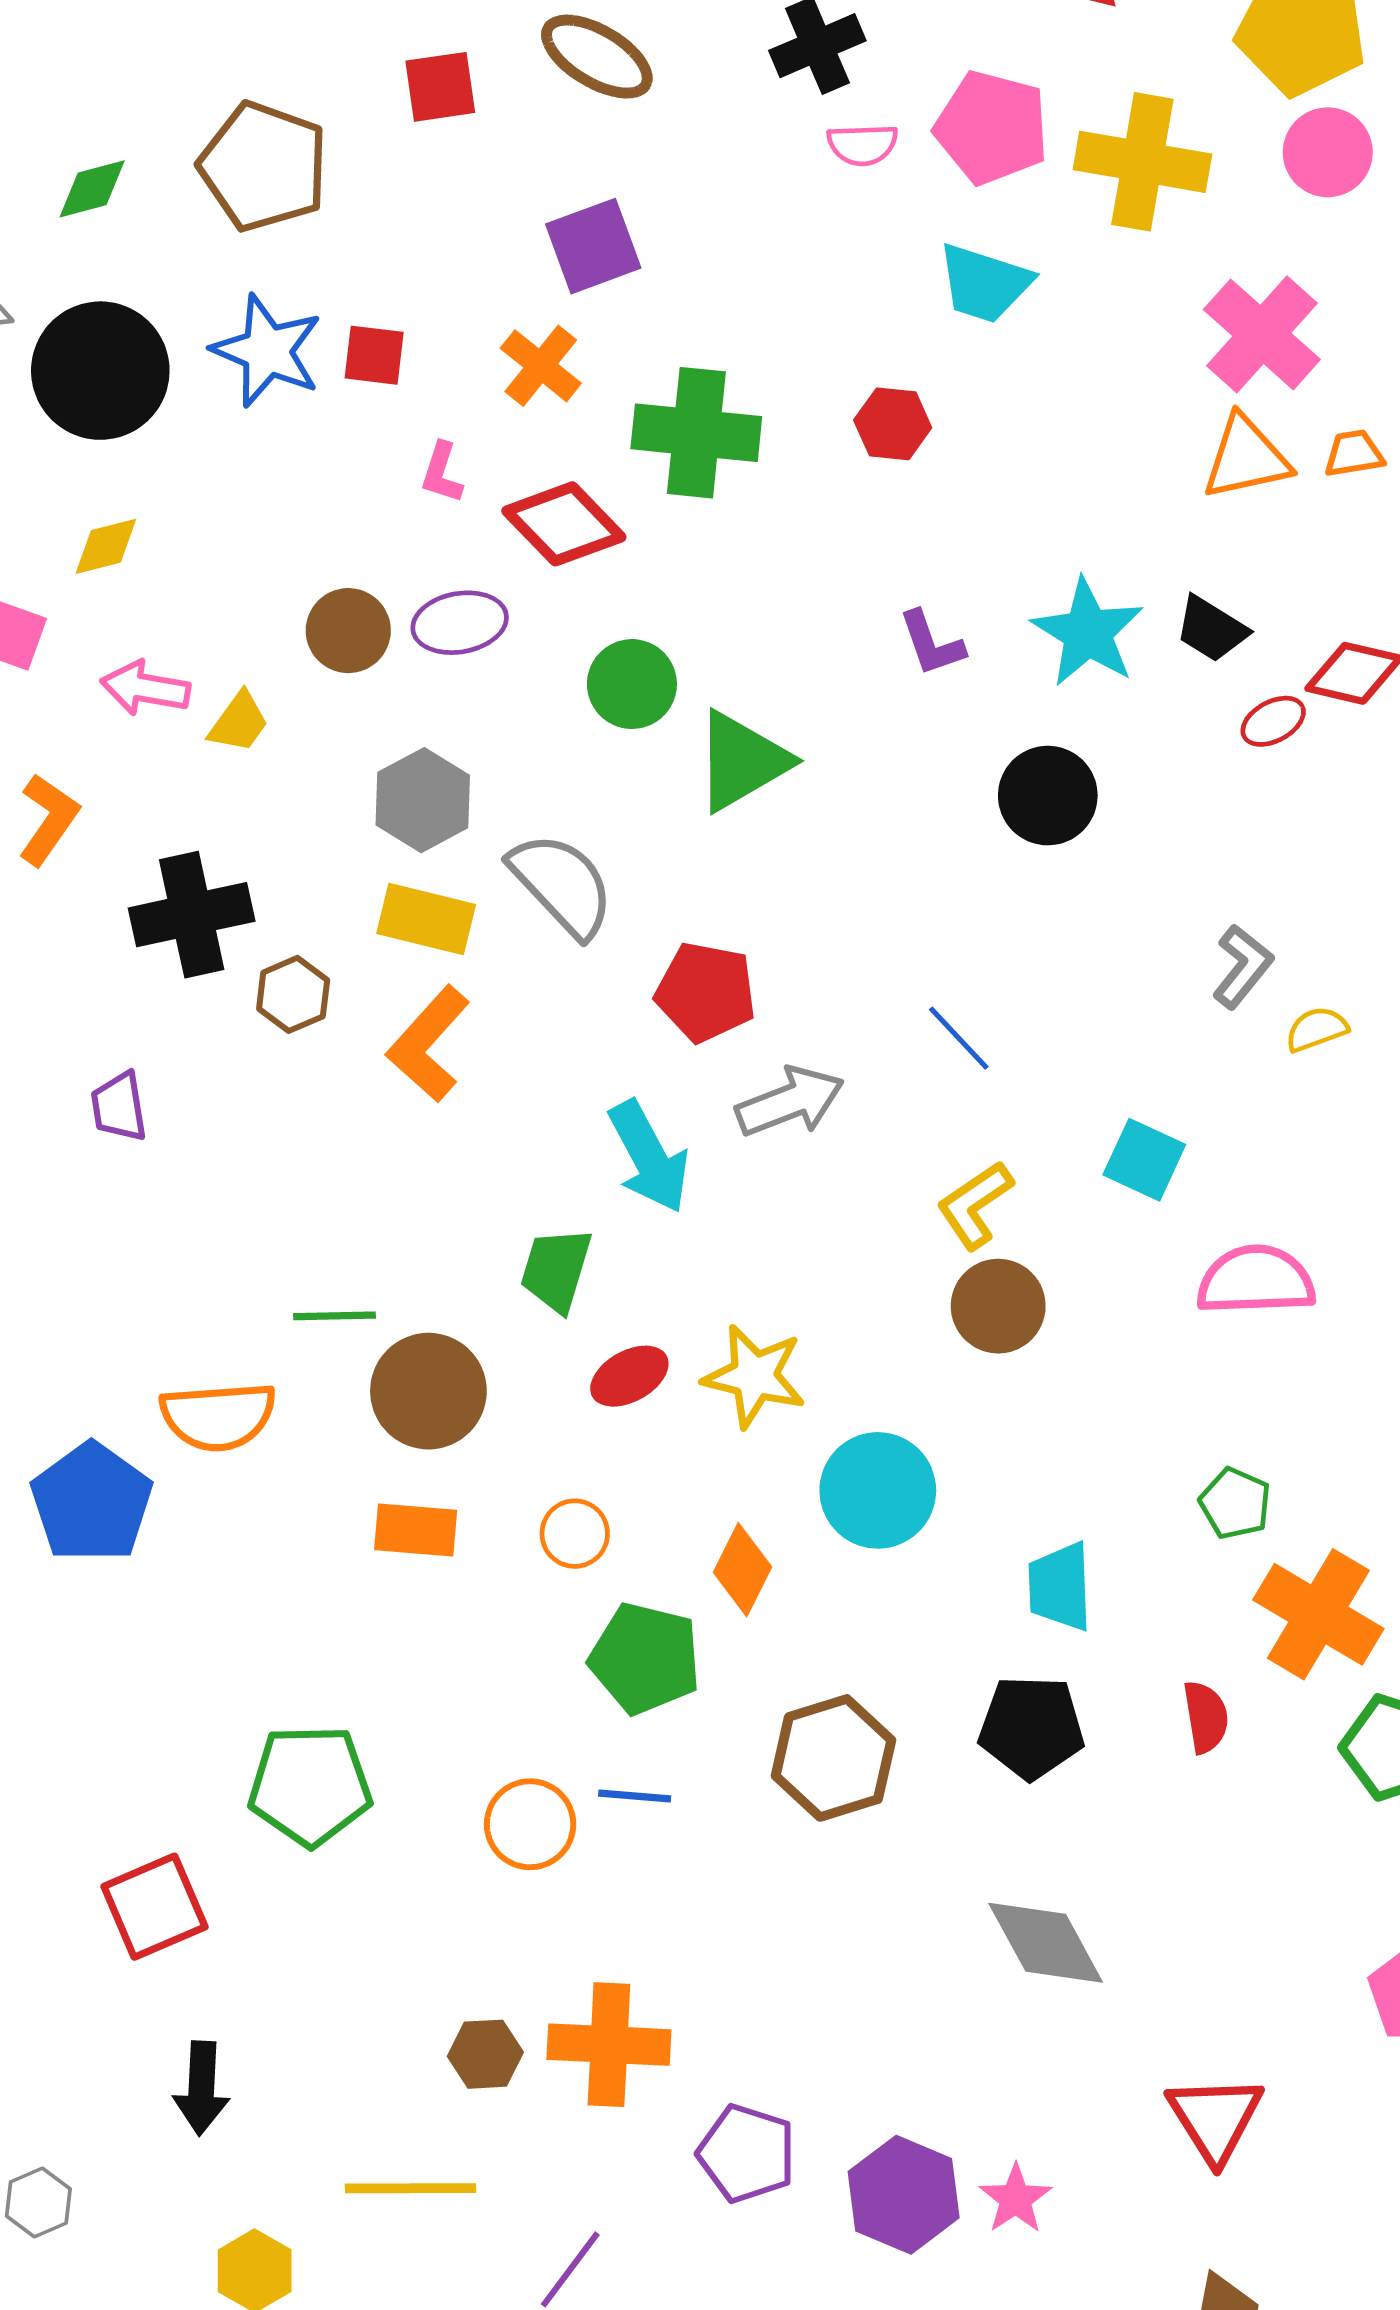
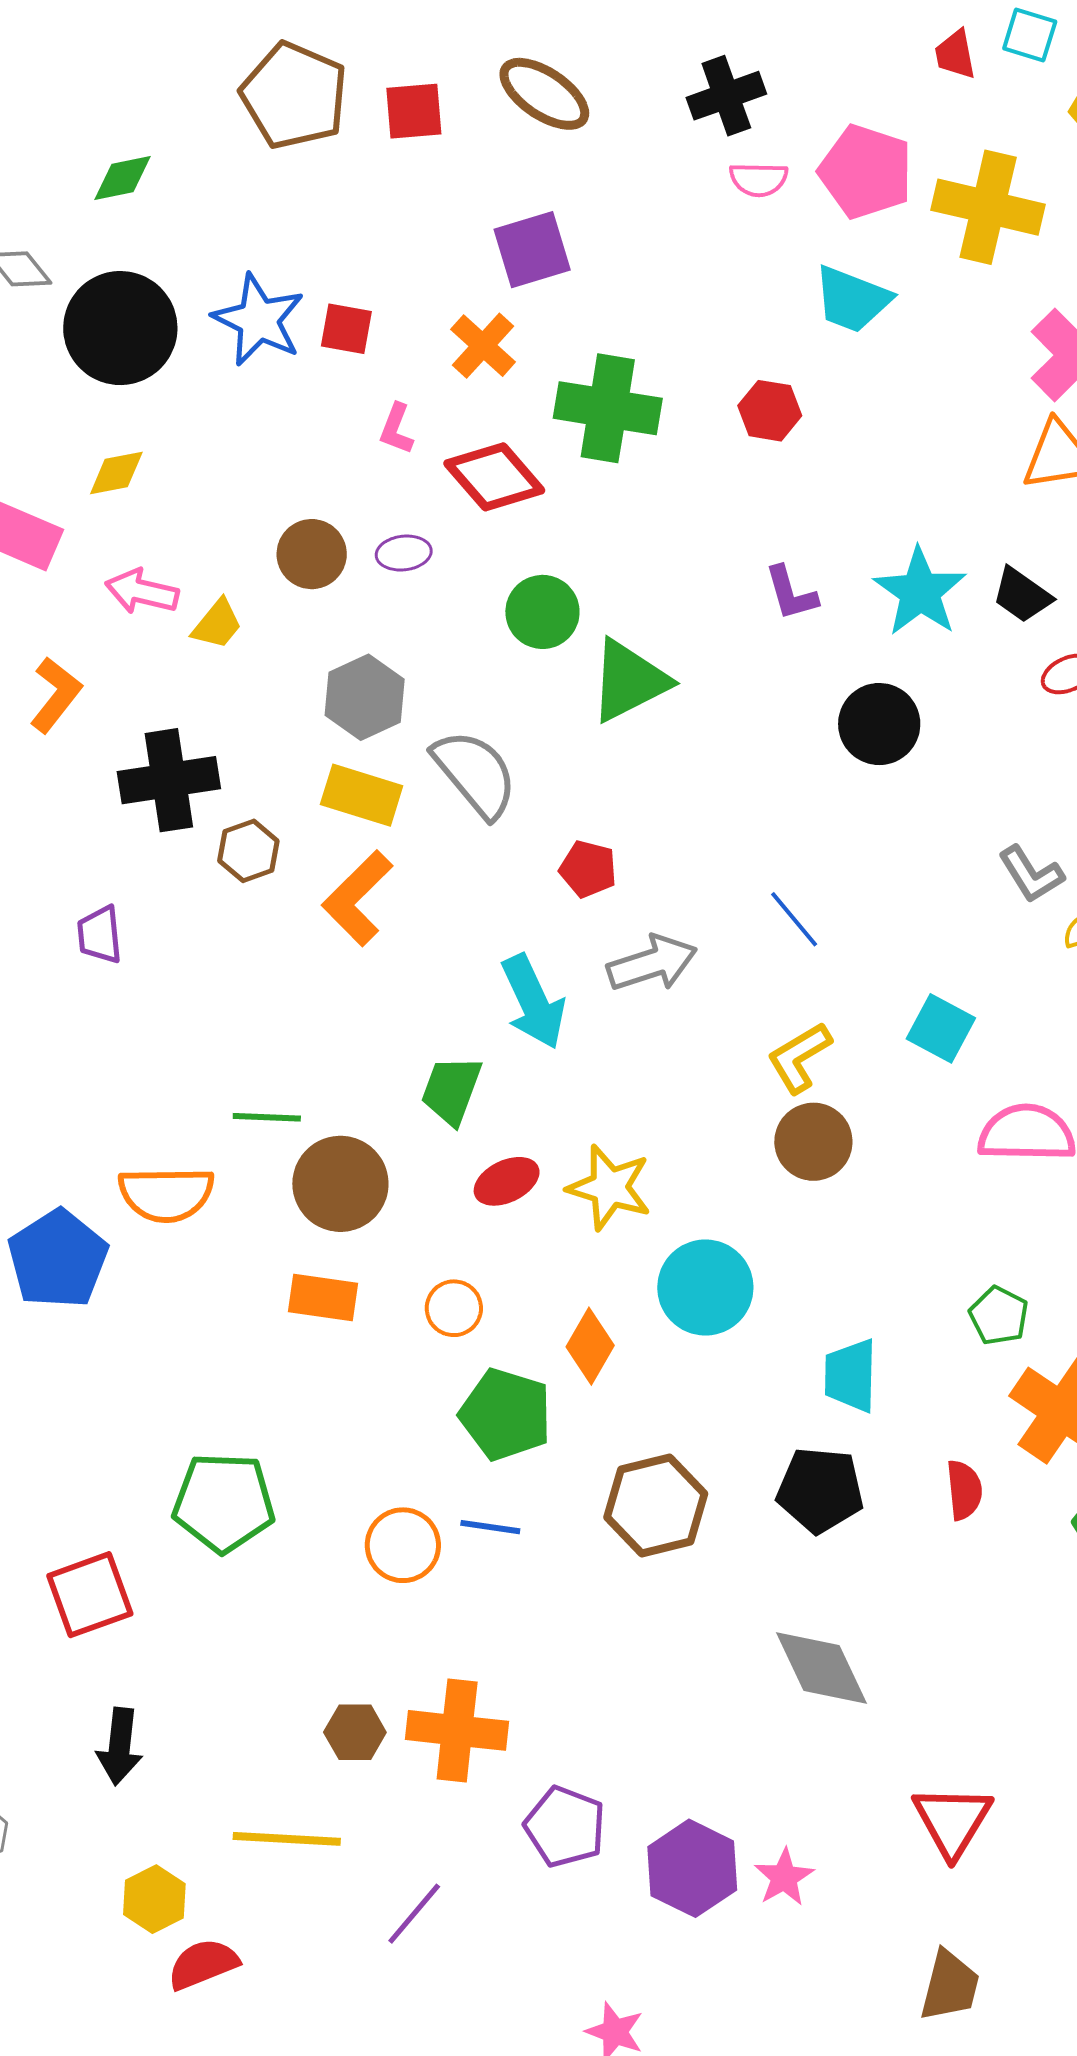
brown pentagon: (264, 166) -> (294, 96), moved
purple ellipse: (460, 623) -> (404, 553), size x0.7
gray L-shape: (1243, 967) -> (1031, 874), turned 106
red pentagon: (706, 992) -> (588, 869), size x0.7

